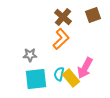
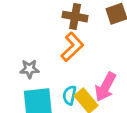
brown cross: (63, 17) -> (75, 17), turned -30

